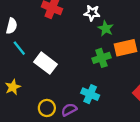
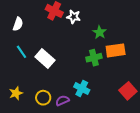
white star: (92, 13) -> (74, 17), moved
cyan line: (19, 48) -> (22, 52), moved
yellow star: (13, 87) -> (16, 93), moved

